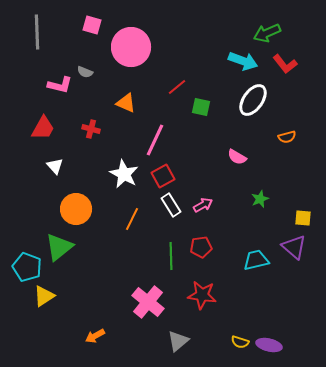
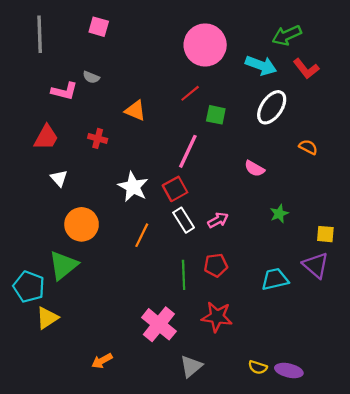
pink circle: (131, 47) -> (205, 45), moved
orange semicircle: (287, 137) -> (308, 147), turned -138
pink line: (155, 140) -> (188, 151), moved

